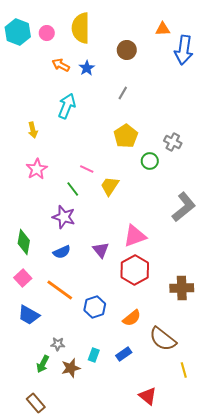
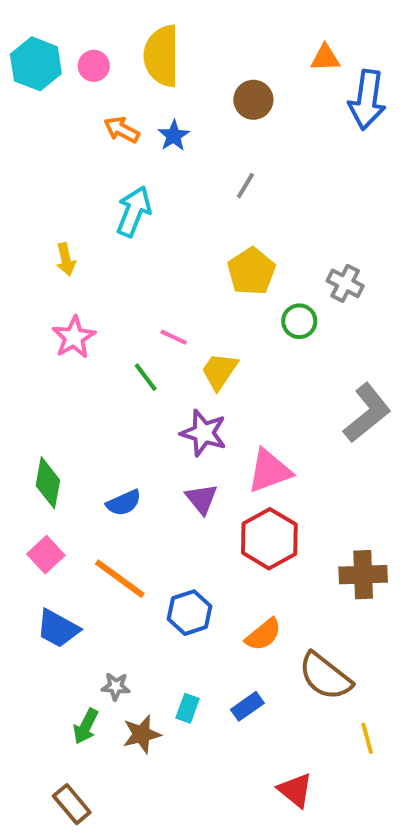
purple star: (64, 217) -> (204, 433), moved

